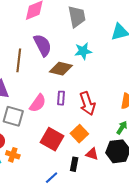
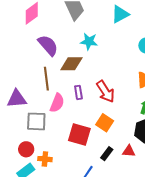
cyan star: (83, 51) -> (89, 41), turned 30
brown line: (19, 60) -> (46, 79), moved
red triangle: (92, 154) -> (129, 151), moved
black rectangle: (74, 164) -> (107, 154), turned 40

